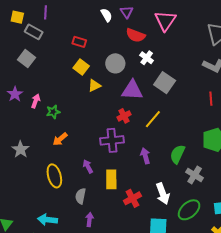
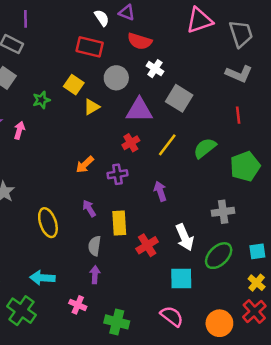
purple triangle: (127, 12) -> (127, 13), turned -32
pink triangle: (165, 21) -> (199, 20), moved, turned 40
red rectangle: (79, 42) -> (90, 47), moved, size x1.5
green star: (53, 112) -> (41, 100), moved
orange arrow: (60, 139) -> (85, 165), moved
purple cross: (112, 140) -> (117, 174), size x0.7
green semicircle: (177, 154) -> (205, 148), moved, turned 30
gray cross: (195, 175) -> (223, 212), turned -36
gray semicircle: (81, 196) -> (95, 246), moved

